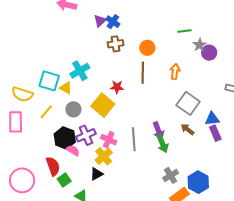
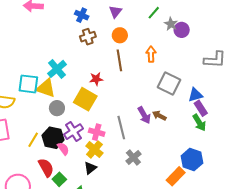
purple triangle: (100, 21) -> (115, 12), moved
green line: (184, 31) -> (154, 13), turned -32
yellow triangle: (66, 88) -> (46, 88), size x1.5
yellow line: (46, 112) -> (33, 140), moved
brown arrow: (187, 129) -> (159, 116), moved
green arrow: (163, 144) -> (199, 123), moved
pink semicircle: (73, 150) -> (63, 149), turned 32
gray cross: (171, 175) -> (133, 158), moved

